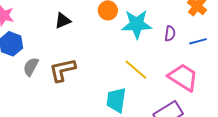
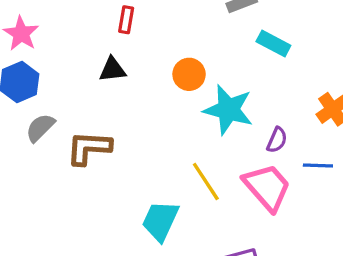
pink trapezoid: (183, 77) -> (267, 187), moved

